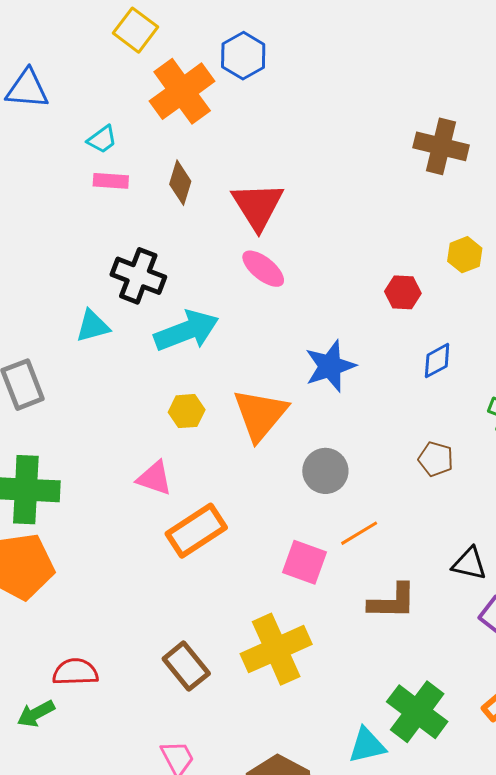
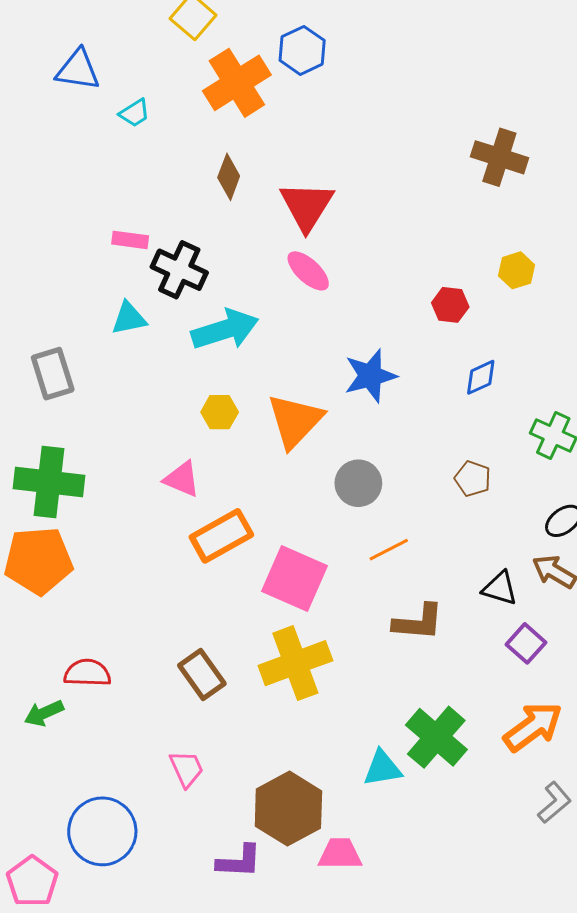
cyan trapezoid: (102, 139) -> (134, 113), moved
pink rectangle: (111, 181) -> (130, 240), moved
pink square: (304, 562) -> (295, 579), moved, size x1.4

